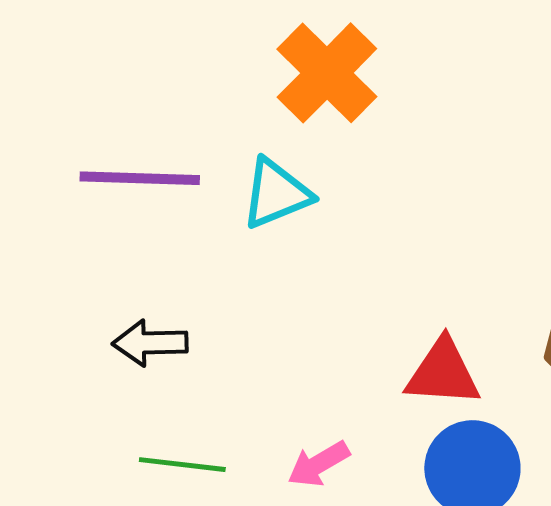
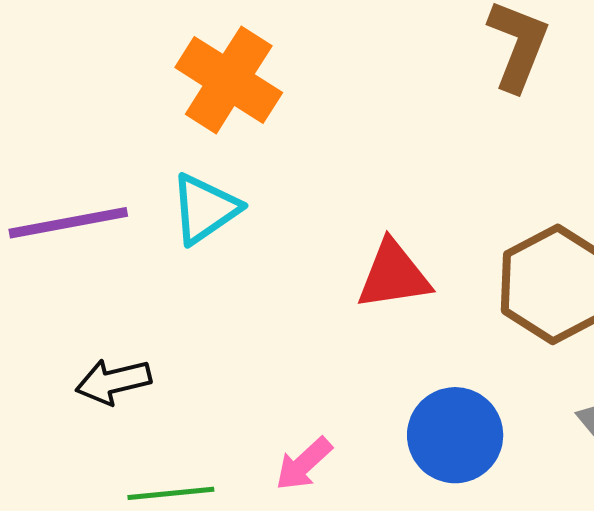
red triangle: (443, 373) -> (394, 275), moved

